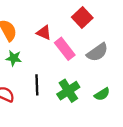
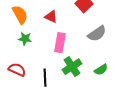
pink rectangle: (65, 49) -> (60, 43), moved, turned 48
black line: (37, 85) -> (45, 78), moved

